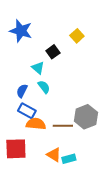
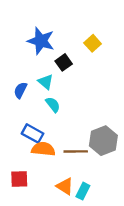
blue star: (21, 31) -> (41, 41), moved
blue semicircle: (22, 91) -> (20, 90), moved
red square: (16, 149) -> (19, 179), size x0.7
cyan rectangle: (69, 159) -> (83, 191), turned -48

